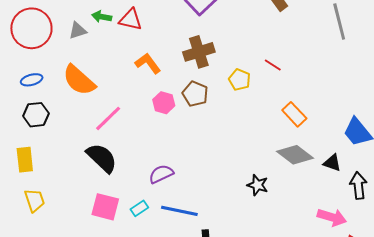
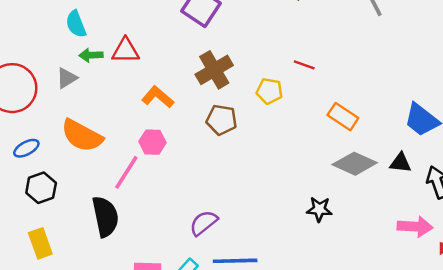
pink hexagon: (164, 103) -> (152, 142), moved
black semicircle: (102, 158) -> (105, 217), moved, turned 48

